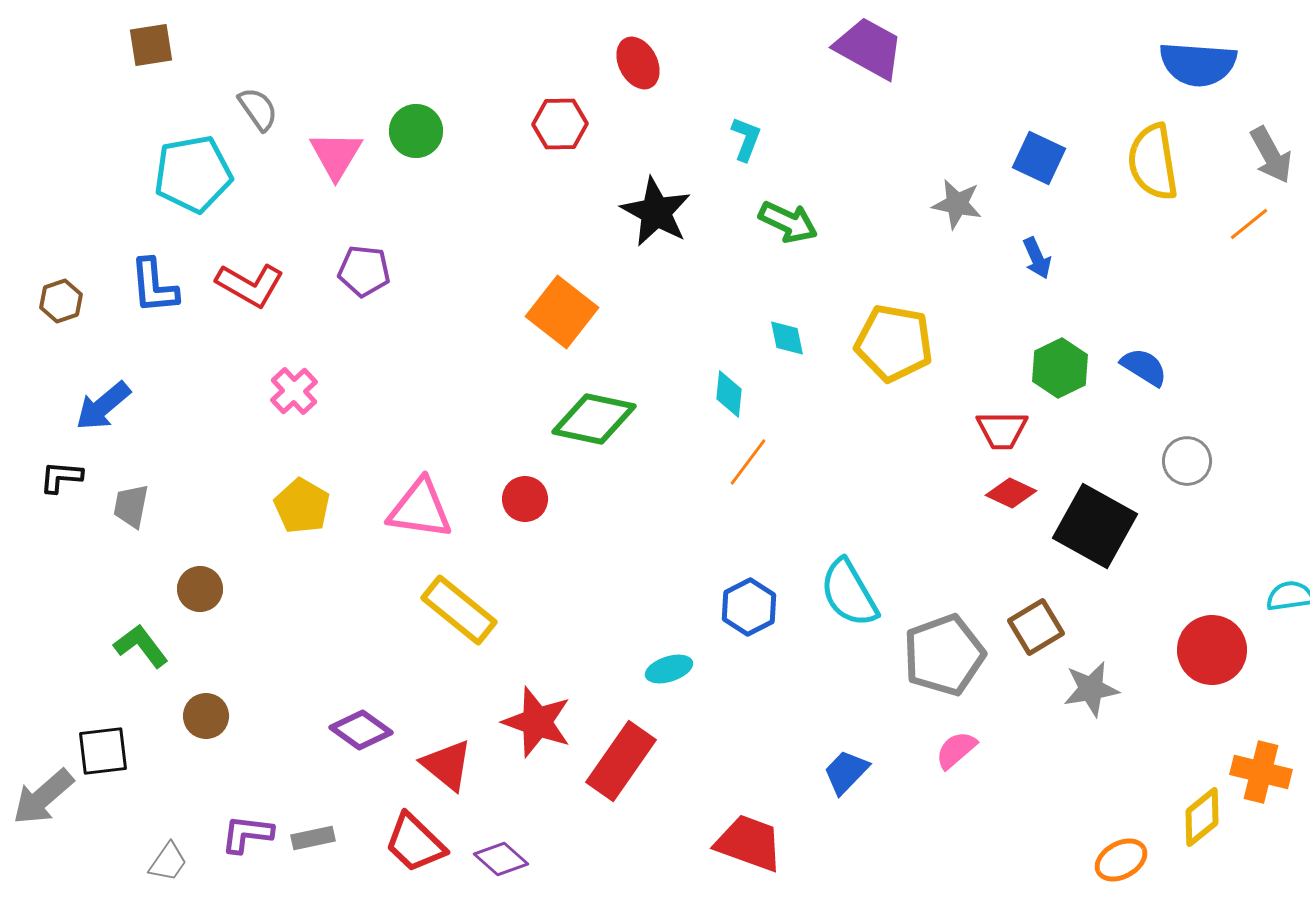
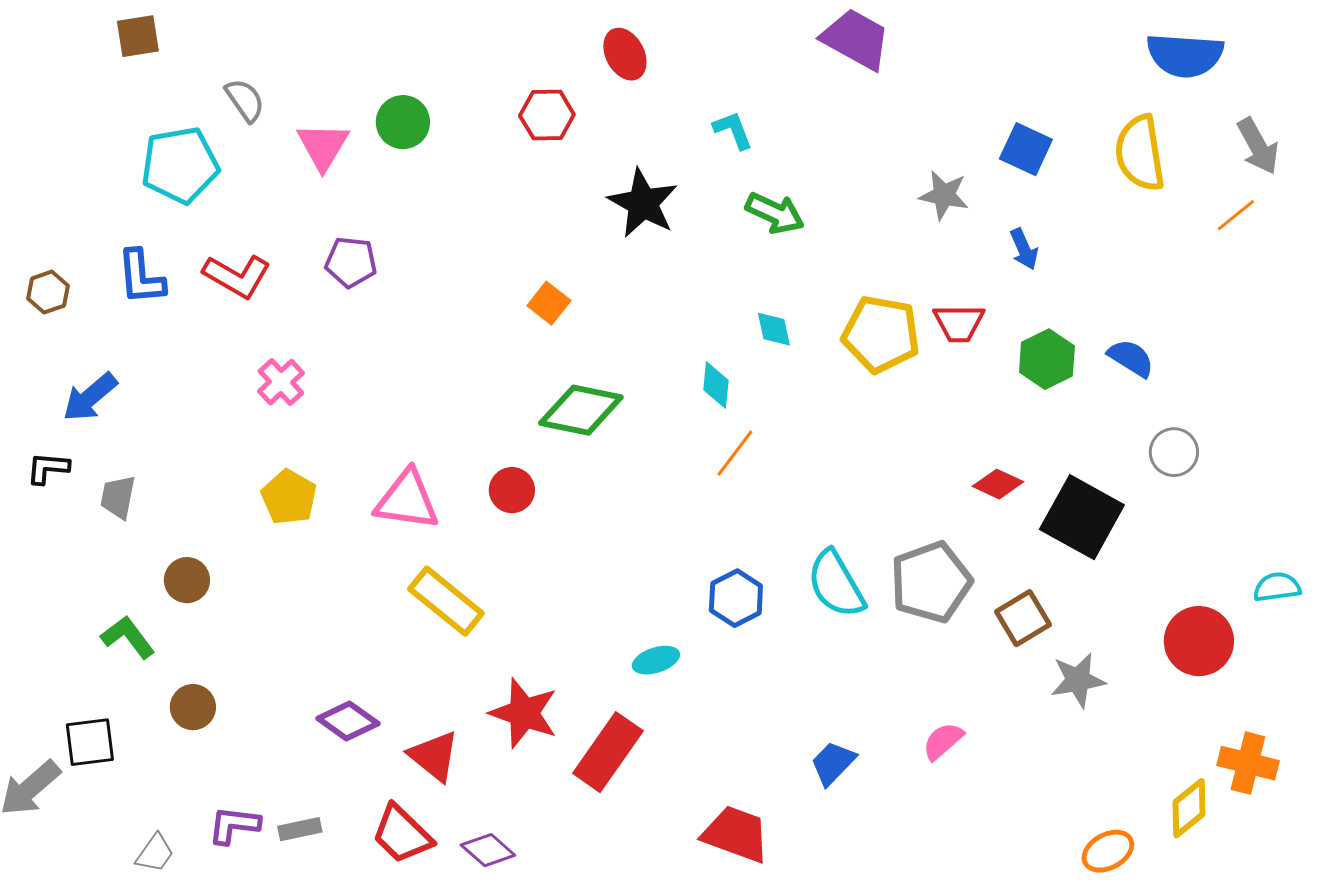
cyan L-shape: (746, 139) -> (733, 130), turned -42
orange square: (562, 312) -> (549, 303), size x0.6
red trapezoid: (1002, 430) -> (959, 323), moved
gray pentagon: (944, 655) -> (931, 582), moved

